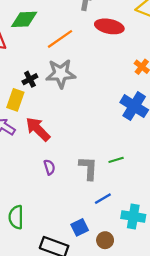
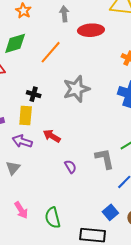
gray star: (61, 74) -> (76, 89), moved
black cross: (30, 79) -> (34, 94), turned -32
red arrow: (38, 129) -> (52, 136), size x0.7

